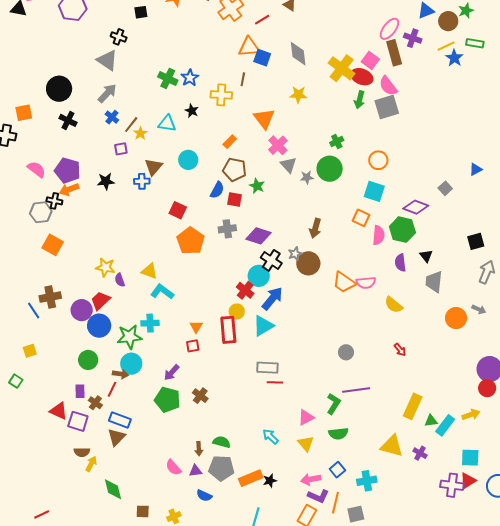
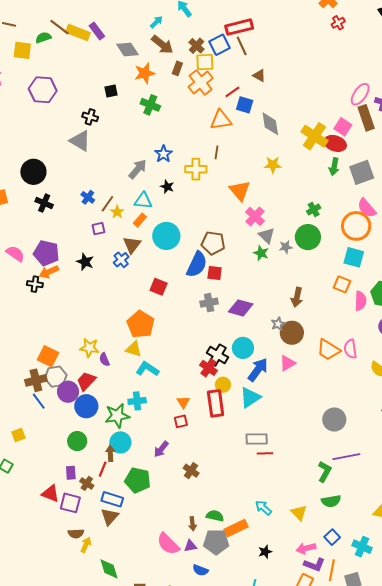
blue square: (262, 58) -> (245, 105), moved
green cross: (168, 78) -> (150, 105), moved
pink semicircle: (388, 86) -> (367, 208), moved
gray arrow: (107, 93) -> (138, 169), moved
orange rectangle: (230, 142) -> (140, 220), moved
cyan circle: (188, 160) -> (166, 236), size x1.4
orange circle: (378, 160) -> (356, 226), size x1.5
black star: (106, 181) -> (85, 262), turned 30
blue cross: (142, 181) -> (121, 260), turned -35
green star: (257, 186) -> (261, 253), moved
blue semicircle: (217, 190) -> (197, 264), size x1.5
gray hexagon: (41, 212) -> (56, 377), moved
orange pentagon: (191, 241) -> (141, 324), moved
orange square: (53, 245) -> (48, 356), moved
black cross: (271, 260) -> (217, 355), moved
pink semicircle: (366, 283) -> (350, 349), turned 90
red cross: (245, 290) -> (209, 368), moved
blue line: (34, 311) -> (39, 401), moved
gray circle: (346, 352) -> (334, 420), size x1.5
brown arrow: (121, 374) -> (110, 453), turned -98
green pentagon: (167, 400) -> (138, 480), moved
pink triangle: (306, 418) -> (287, 363), moved
pink semicircle: (173, 467) -> (168, 544), size x1.4
orange rectangle: (251, 478) -> (236, 528), moved
cyan cross: (367, 481) -> (362, 547), turned 36

